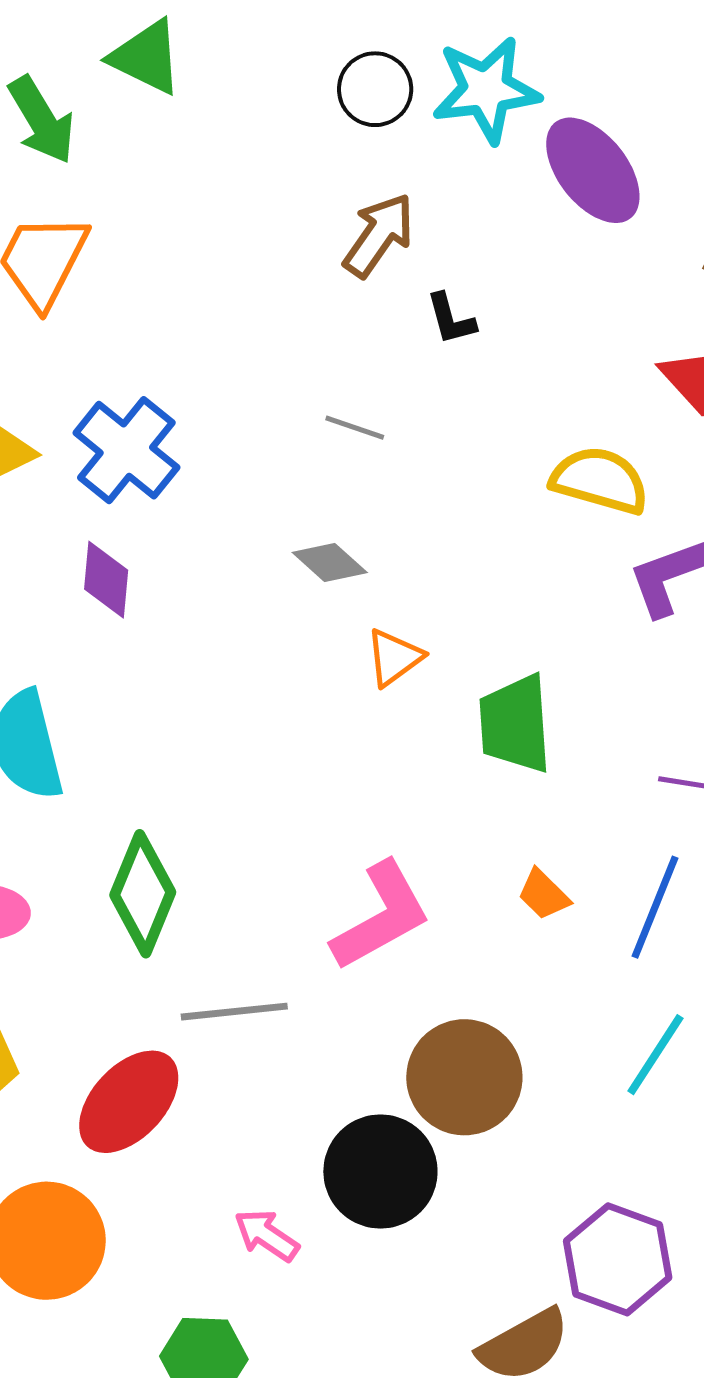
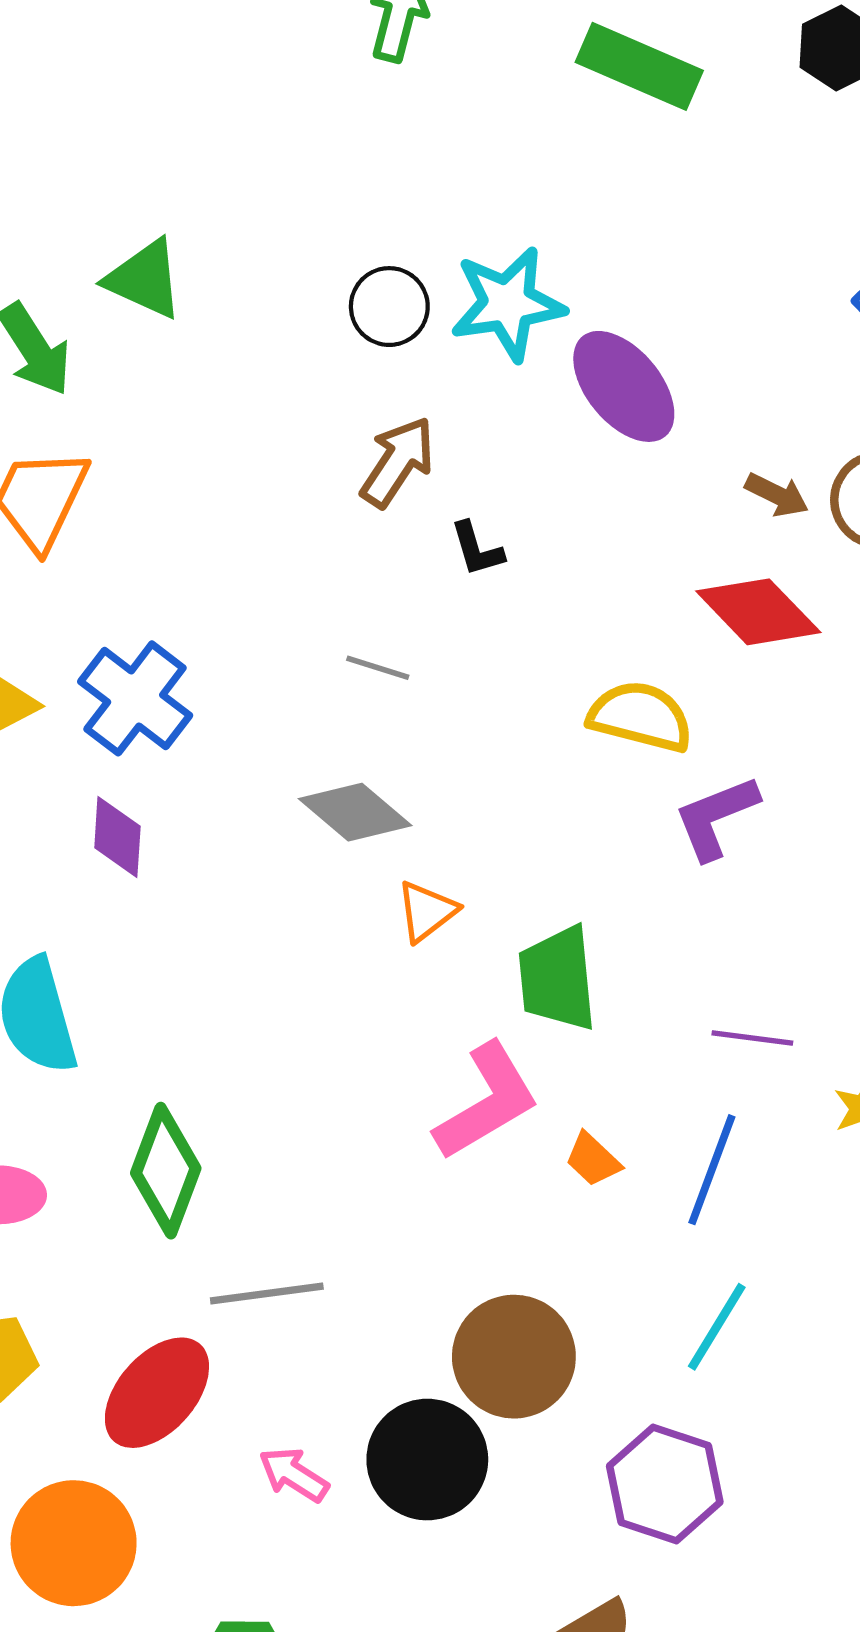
gray diamond: (330, 563) -> (355, 812), size x1.4
pink L-shape: (381, 916) -> (487, 1102), moved
pink arrow: (267, 1235) -> (294, 1475), moved
purple hexagon: (618, 1259) -> (665, 1484), moved

